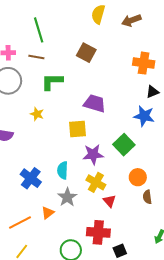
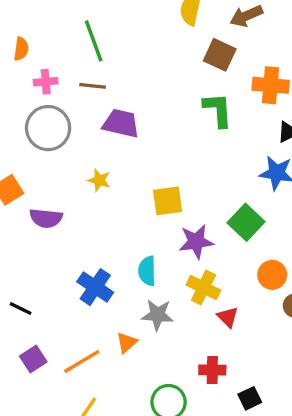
brown square: (86, 53) -> (220, 55), moved
green L-shape: (52, 82) -> (218, 110), moved, turned 90
purple trapezoid: (95, 103) -> (121, 123), moved
gray star: (67, 197) -> (158, 315), turned -30
red cross: (98, 232) -> (212, 370), size x0.7

